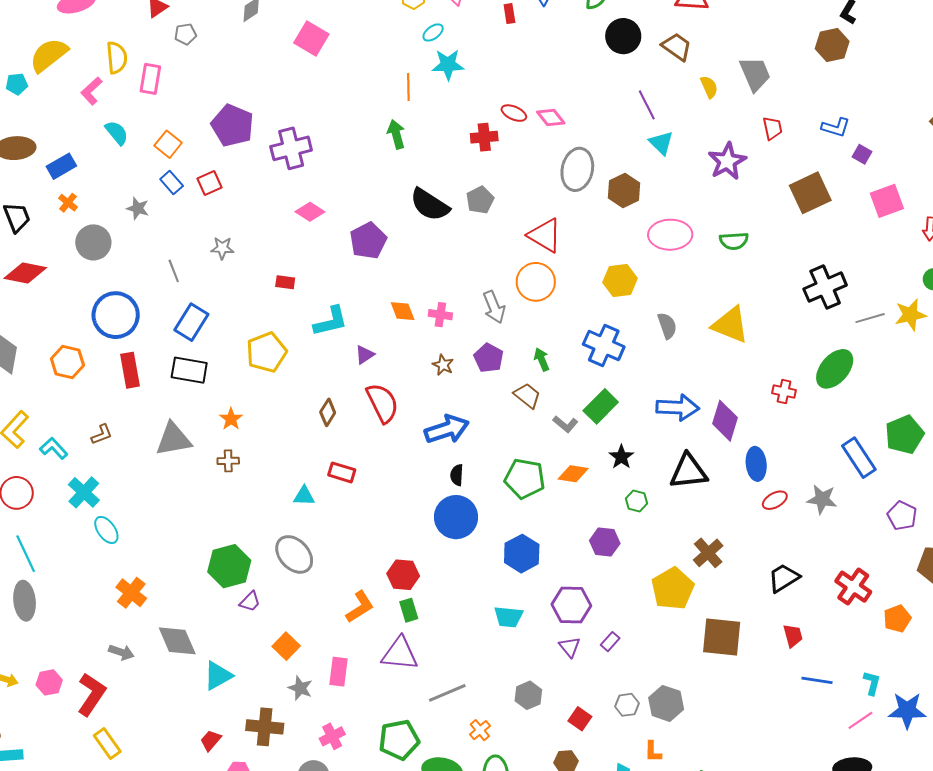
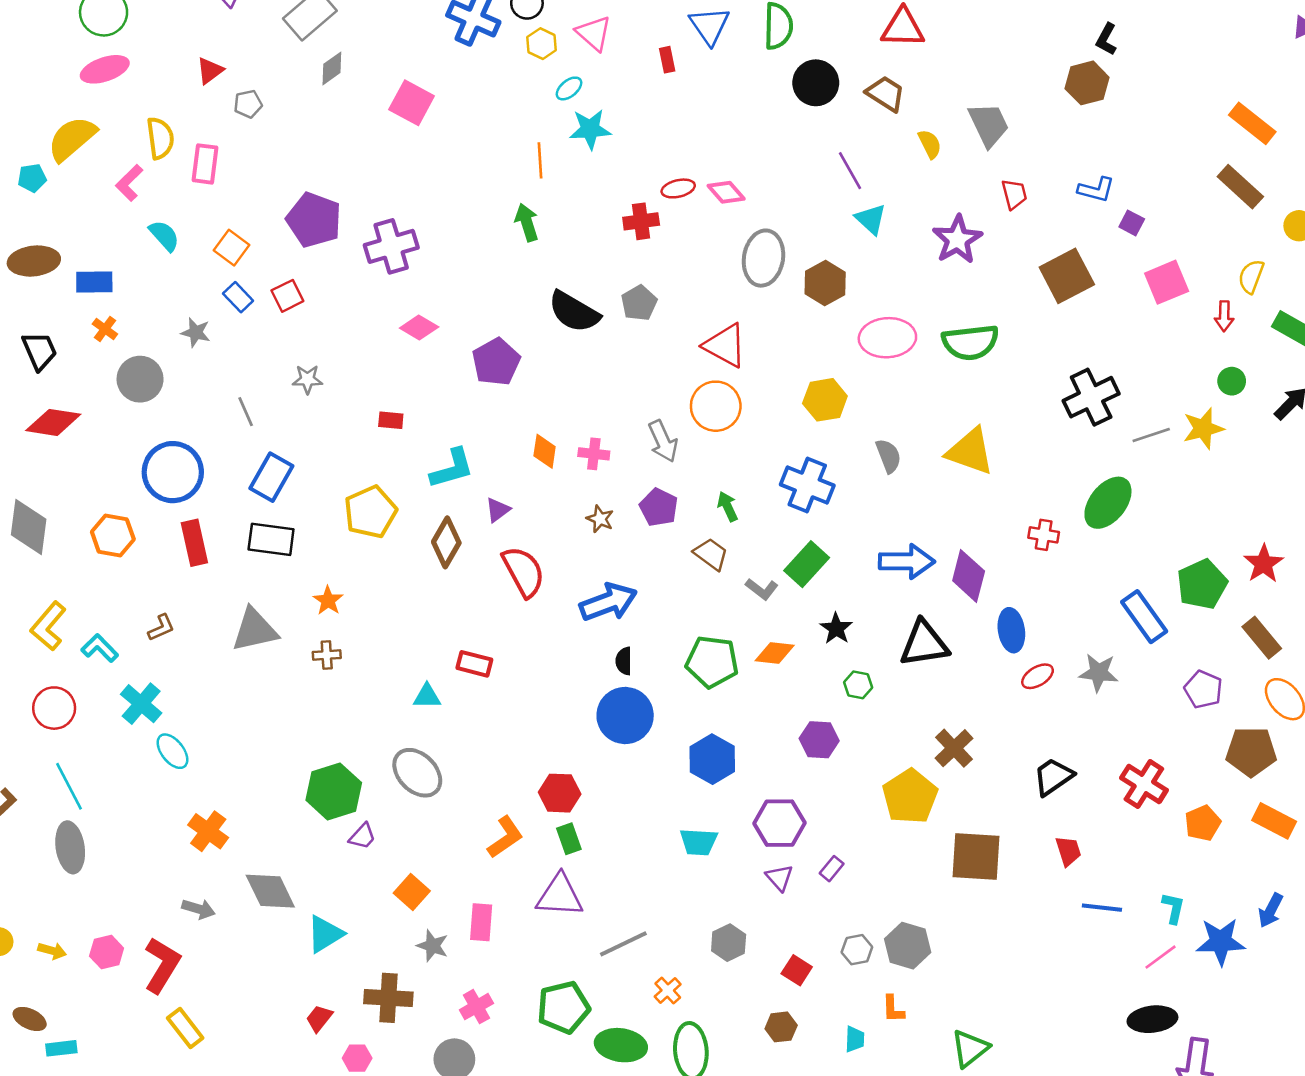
red ellipse: (514, 113) -> (678, 188), turned -35
blue rectangle: (61, 166) -> (94, 282), turned 32
green semicircle: (734, 241) -> (970, 342), size x1.5
orange diamond: (403, 311) -> (545, 451), turned 32
brown diamond: (328, 412) -> (446, 542), moved, size x1.4

